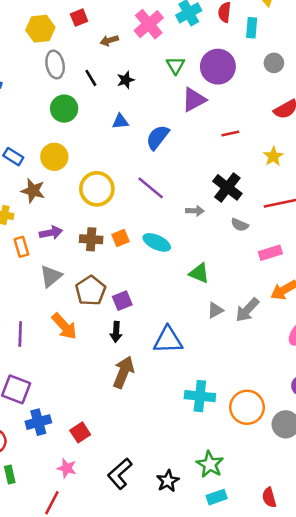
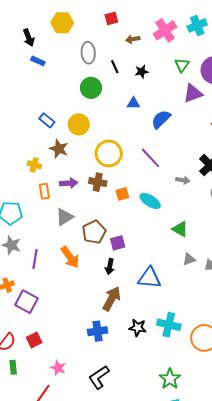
yellow hexagon: (40, 29) -> (62, 23), moved
brown cross: (91, 239) -> (98, 182), moved
blue cross: (38, 422) -> (98, 331), moved
red square: (80, 432) -> (34, 340), moved
black star: (168, 481) -> (138, 328), moved, turned 30

